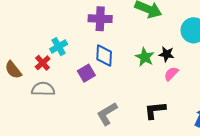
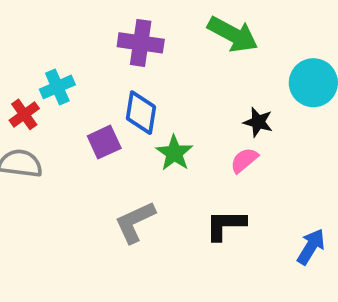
green star: (145, 57) -> (174, 153), moved
pink semicircle: (171, 74) -> (244, 160), moved

